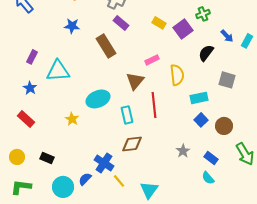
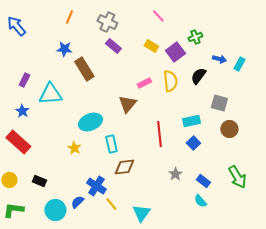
blue arrow: (227, 36) -> (219, 59), turned -32
brown rectangle: (106, 46) -> (84, 69), moved
yellow semicircle: (177, 75) -> (170, 81), moved
red line: (154, 105) -> (159, 134), moved
cyan rectangle: (127, 115) -> (111, 144), moved
red rectangle: (26, 119) -> (18, 142), size x1.4
yellow star: (72, 119) -> (74, 148), moved
brown circle: (224, 126) -> (229, 129), moved

